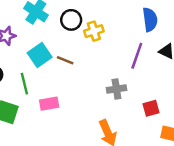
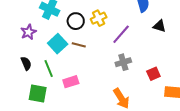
black circle: (71, 20) -> (76, 21), moved
purple line: (137, 56) -> (121, 34), moved, turned 30

